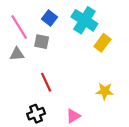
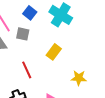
yellow rectangle: (102, 43) -> (54, 52), moved

